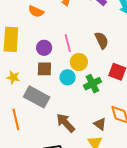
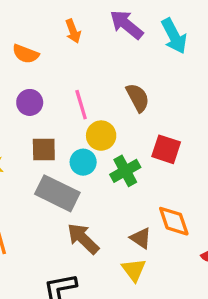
purple circle: (44, 48) -> (30, 102), moved
gray rectangle: (37, 97) -> (57, 193), moved

